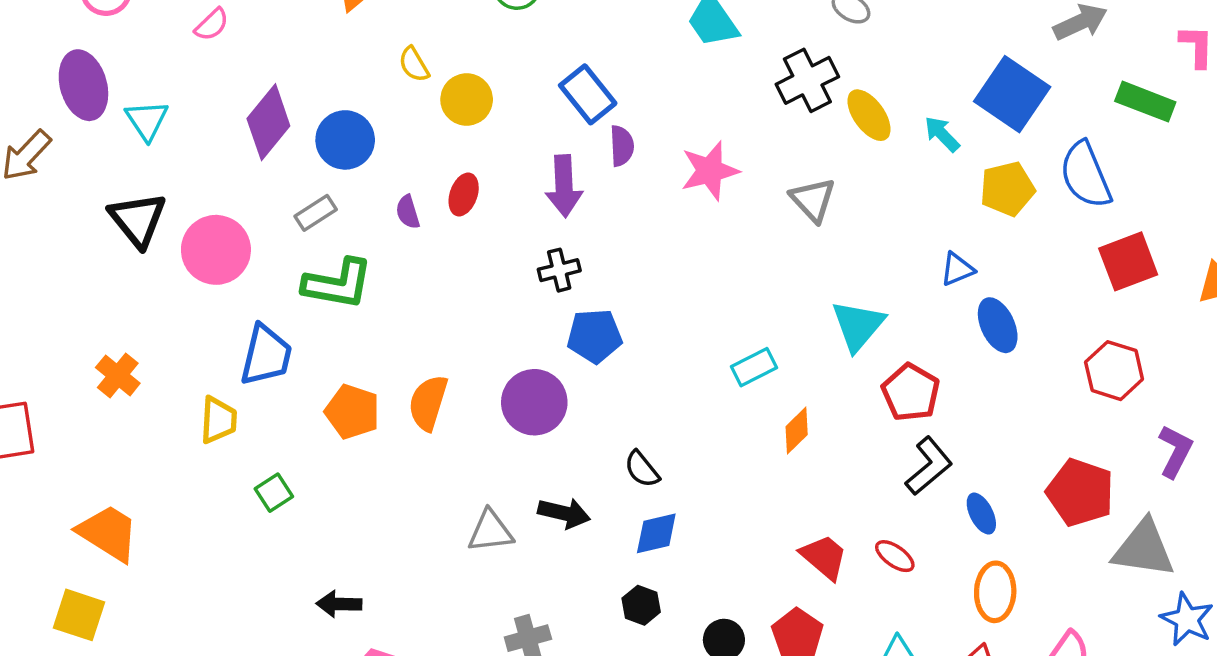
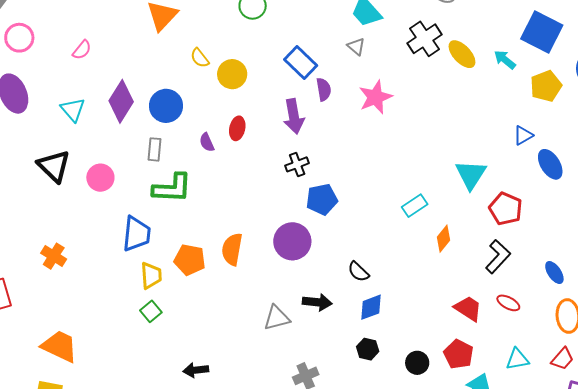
cyan triangle: (147, 120) -> (73, 110), moved
gray triangle: (813, 200) -> (356, 46), moved, size x0.7
gray rectangle: (316, 213) -> (154, 149), turned -45
pink circle: (216, 250) -> (100, 178), size x0.7
yellow trapezoid: (218, 420) -> (151, 275), moved
black L-shape: (929, 466) -> (498, 257), moved

